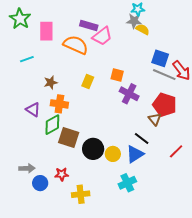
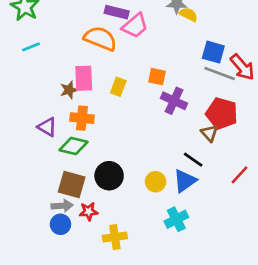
pink rectangle: (46, 31) -> (84, 78), moved
cyan line: (27, 59) -> (31, 47), moved
green diamond: (52, 125) -> (74, 146), turned 45
brown square: (69, 138) -> (72, 185), moved
black circle: (93, 149) -> (109, 176), moved
gray arrow: (27, 168) -> (62, 206), moved

